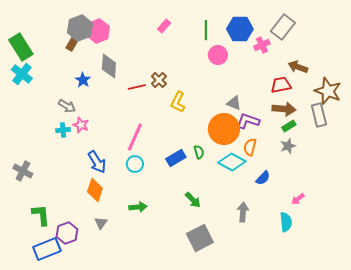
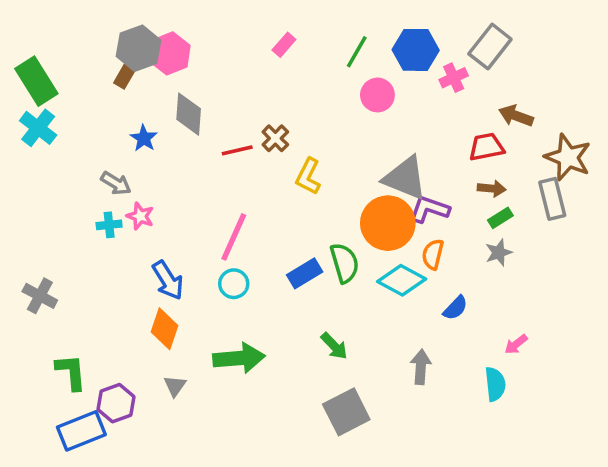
green line: (206, 30) -> (357, 52), turned 30
gray triangle: (234, 103) -> (405, 178), size x1.8
brown arrow: (284, 109) -> (492, 188), size x0.7
green semicircle: (199, 152) -> (345, 263), size x1.6
green arrow: (138, 207) -> (239, 358), size x1.6

